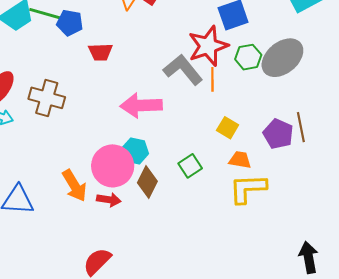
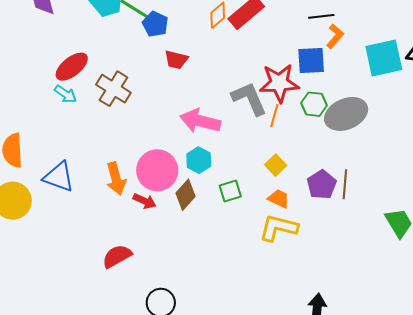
cyan hexagon: (135, 151) -> (199, 160), moved

